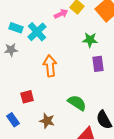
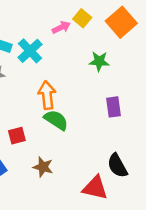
purple rectangle: (98, 64) -> (113, 107), moved
green semicircle: (77, 103) -> (56, 120), moved

